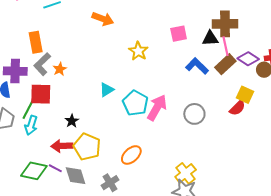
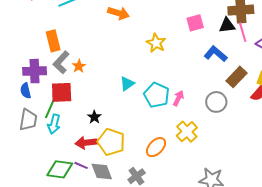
brown rectangle: (225, 64) -> (237, 77), moved
pink arrow: (157, 108) -> (178, 98), size x0.6
yellow cross: (186, 173) -> (187, 132), moved

